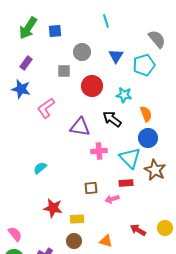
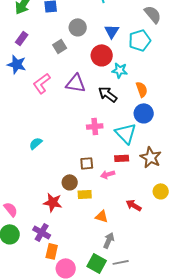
gray square: (64, 71) -> (60, 46), turned -32
red circle: (92, 86) -> (102, 55), moved
purple triangle: (80, 127) -> (76, 83), moved
brown star: (155, 170) -> (151, 157), moved
red star: (53, 208) -> (53, 202), moved
yellow rectangle: (77, 219) -> (85, 194), moved
yellow circle: (165, 228) -> (161, 191), moved
brown circle: (74, 241) -> (70, 182), moved

